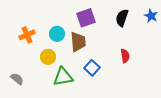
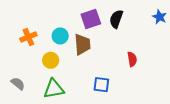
black semicircle: (122, 18) -> (116, 19), moved
blue square: (92, 68) -> (101, 85), moved, turned -35
green triangle: (63, 77) -> (54, 89), moved

